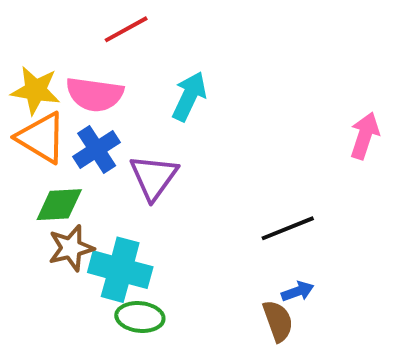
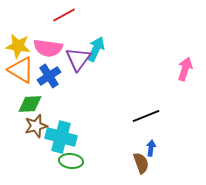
purple triangle: (154, 177) -> (78, 59), moved
blue arrow: (298, 291) -> (151, 148), turned -63

